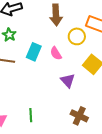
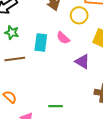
green line: (31, 115) -> (55, 106), turned -72

